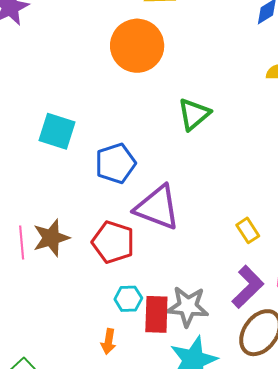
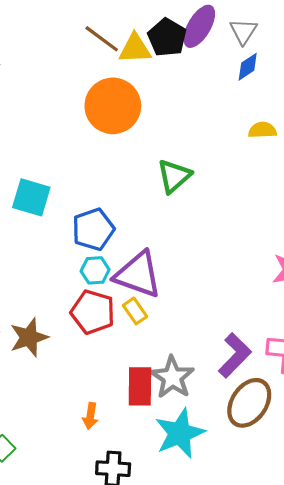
yellow rectangle: (248, 230) -> (135, 311), moved
brown star: (51, 238) -> (29, 337), moved
cyan hexagon: (128, 299) -> (95, 270), moved
gray star: (188, 306) -> (172, 377), turned 30

